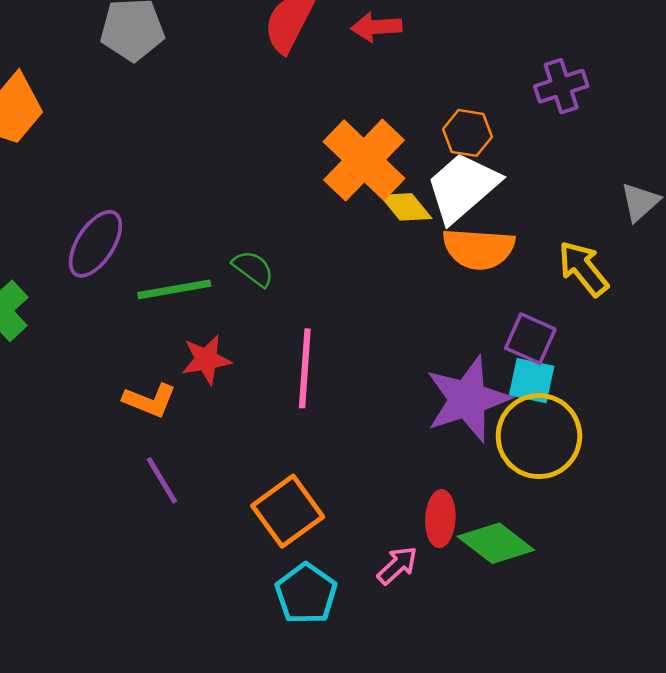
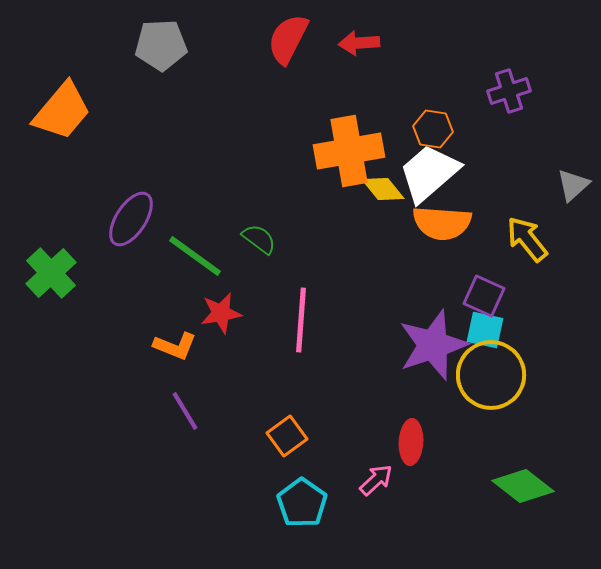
orange cross: (364, 160) -> (349, 151), turned 36
green line: (174, 289) -> (195, 256), turned 46
orange square: (288, 511) -> (287, 436), size x0.7
green diamond: (496, 543) -> (523, 486), moved

